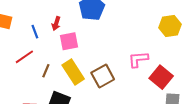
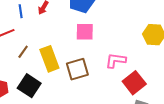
pink square: (69, 41) -> (85, 32), moved

